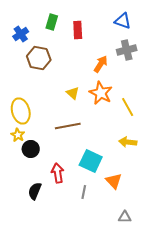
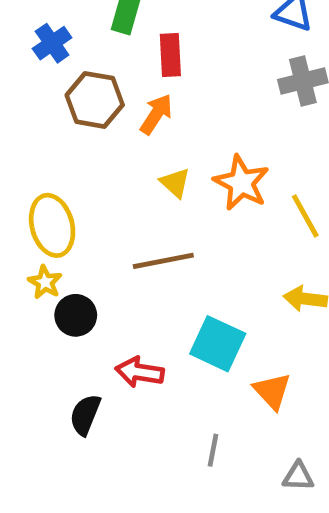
red rectangle: (78, 30) -> (170, 55), moved
orange arrow: (101, 64) -> (156, 114), moved
red arrow: (58, 173) -> (140, 372), turned -72
gray line: (84, 192) -> (213, 450), moved

